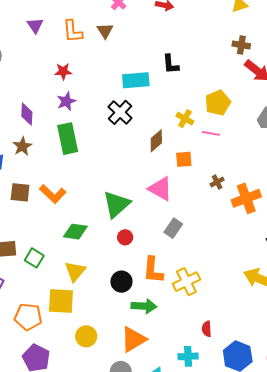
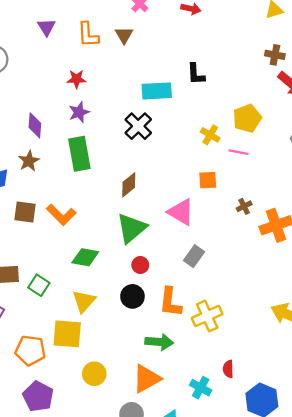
brown diamond: (156, 141) -> (129, 185), moved
black circle: (121, 282) -> (132, 296), moved
cyan cross: (188, 356) -> (201, 388), moved, turned 30

